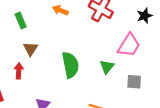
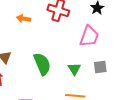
green triangle: (107, 67) -> (74, 69), moved

